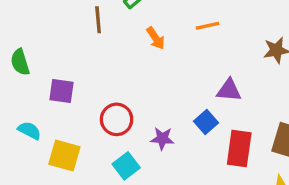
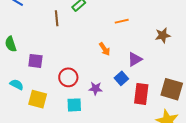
orange arrow: (156, 38) -> (105, 49), moved
purple triangle: (229, 90) -> (135, 59), turned -35
cyan square: (126, 166) -> (74, 105), turned 35

